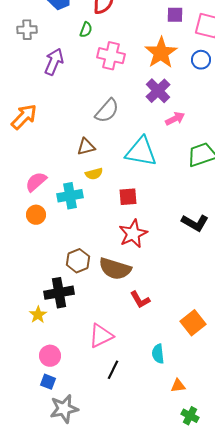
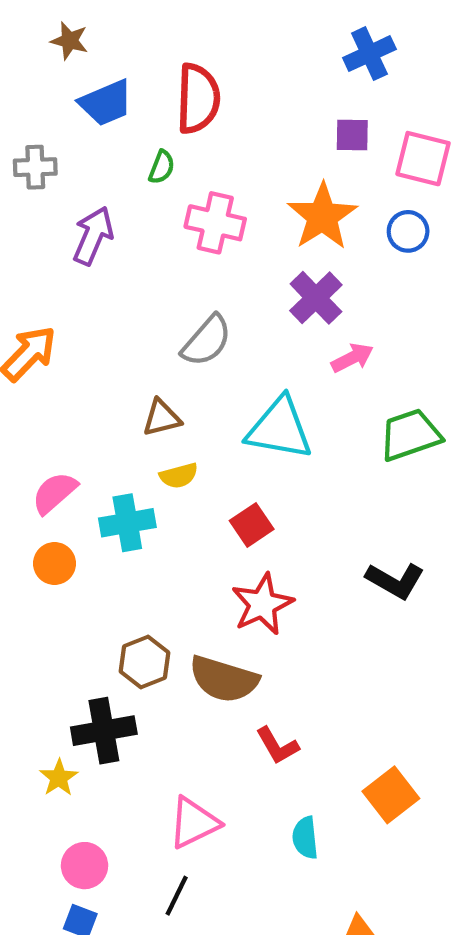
red square: (128, 197) -> (252, 525), turned -30
cyan semicircle: (158, 354) -> (305, 838), moved
black line: (113, 370) -> (177, 896), moved

